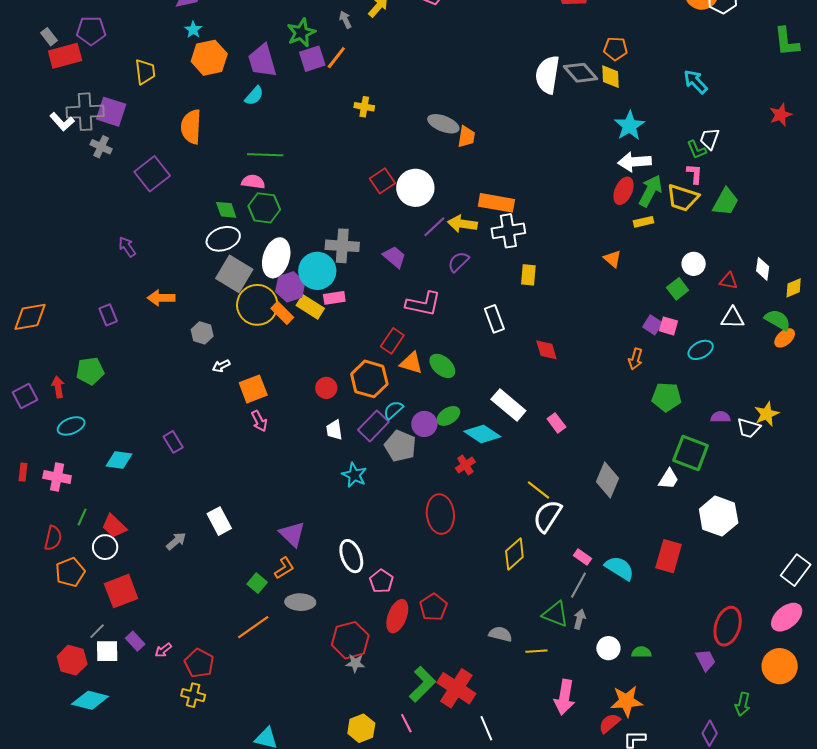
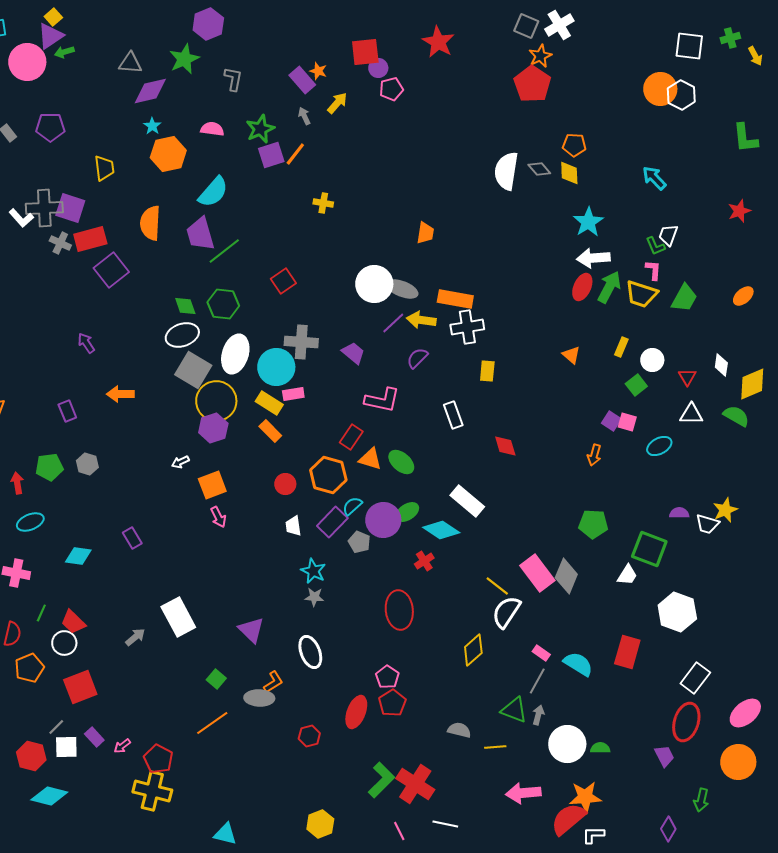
red rectangle: (65, 56) -> (90, 239), moved
purple trapezoid: (262, 61) -> (200, 234), moved
gray diamond: (580, 73) -> (539, 169), size x0.7
cyan semicircle: (254, 96) -> (213, 192), size x1.6
gray ellipse: (443, 124) -> (402, 289), moved
green line: (265, 155) -> (224, 251), turned -40
red square: (382, 181) -> (283, 281), moved
pink semicircle: (253, 182) -> (212, 129), moved
yellow rectangle: (644, 222) -> (621, 347), moved, turned -54
red triangle: (729, 281) -> (687, 377), turned 48
purple hexagon: (290, 287) -> (213, 428), moved
yellow diamond: (794, 288) -> (752, 384), size x1.6
orange rectangle: (282, 313) -> (270, 431), moved
gray hexagon: (202, 333) -> (87, 464), moved
orange ellipse: (785, 338) -> (743, 296), moved
green pentagon: (667, 397) -> (593, 524), moved
pink rectangle: (556, 423) -> (537, 573), moved, size x1.8
purple circle: (424, 424) -> (383, 520), size x1.4
gray pentagon: (400, 446) -> (359, 542), size x0.7
white rectangle: (219, 521) -> (178, 617), size x1.4
orange L-shape: (284, 568) -> (273, 682), moved
white rectangle: (796, 570) -> (695, 678), moved
pink pentagon: (381, 581) -> (387, 677), moved
red hexagon: (350, 640) -> (309, 736), size x0.6
white circle: (608, 648) -> (567, 744), size x1.6
gray star: (355, 663) -> (314, 597), moved
yellow cross: (193, 695) -> (152, 791), size x1.6
pink arrow: (564, 697) -> (523, 793), turned 76
pink line: (406, 723) -> (399, 831), moved
red semicircle: (609, 723) -> (568, 819), size x1.6
white line: (486, 728) -> (445, 824), turned -55

